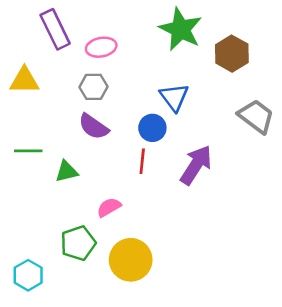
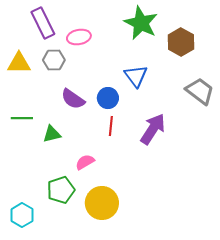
gray hexagon: (93, 87) -> (54, 60), moved
blue circle: (152, 128) -> (108, 98), moved

